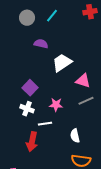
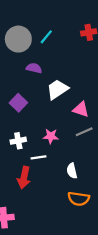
gray circle: (27, 18) -> (18, 39), size x1.5
purple square: (30, 88) -> (18, 103), moved
white cross: (27, 109) -> (18, 141), turned -32

